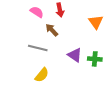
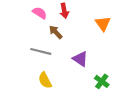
green cross: (95, 59) -> (102, 81), moved, turned 32
yellow semicircle: (42, 75) -> (45, 80), turned 112

